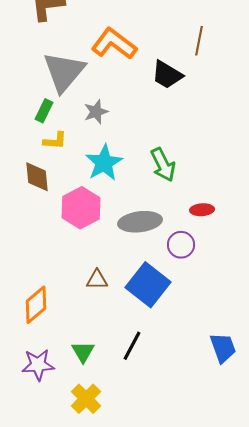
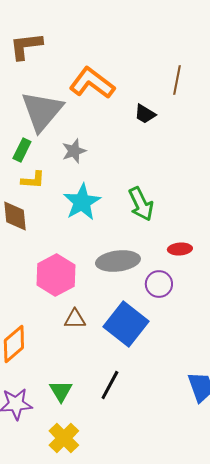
black trapezoid: (167, 75) -> (145, 114), size x0.7
pink hexagon: (81, 208) -> (56, 275), moved

